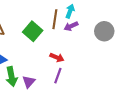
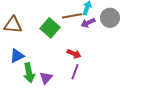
brown line: (55, 19) -> (72, 16), turned 72
gray circle: (104, 31) -> (110, 18), moved

